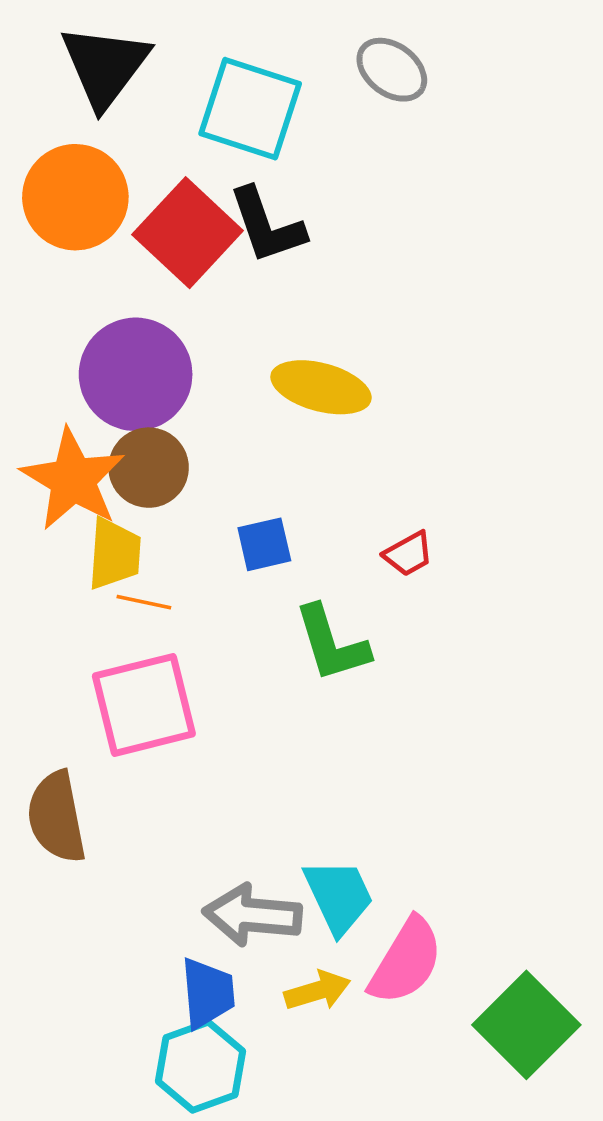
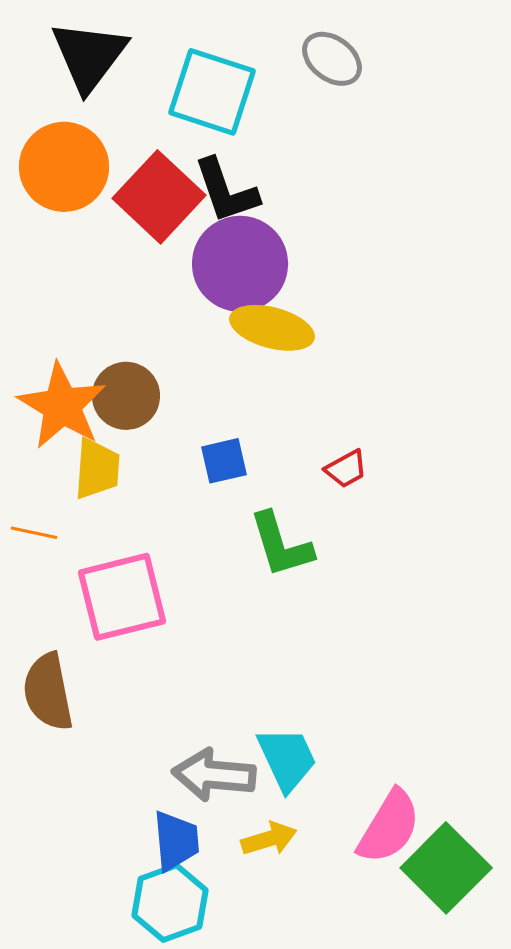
purple circle: (136, 374) -> (240, 264), moved
orange line: (144, 602) -> (34, 533), moved
pink semicircle: (406, 961) -> (389, 827), moved

